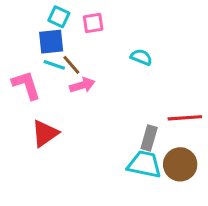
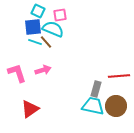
cyan semicircle: (141, 57) -> (53, 29), moved, size x1.5
pink L-shape: (26, 85) -> (17, 73), moved
pink arrow: (82, 85) -> (43, 70), moved
red triangle: (45, 133) -> (30, 109), moved

